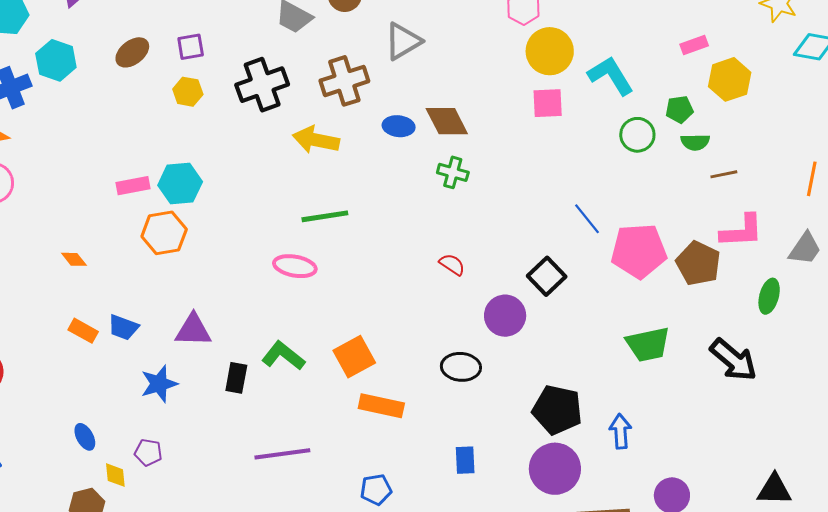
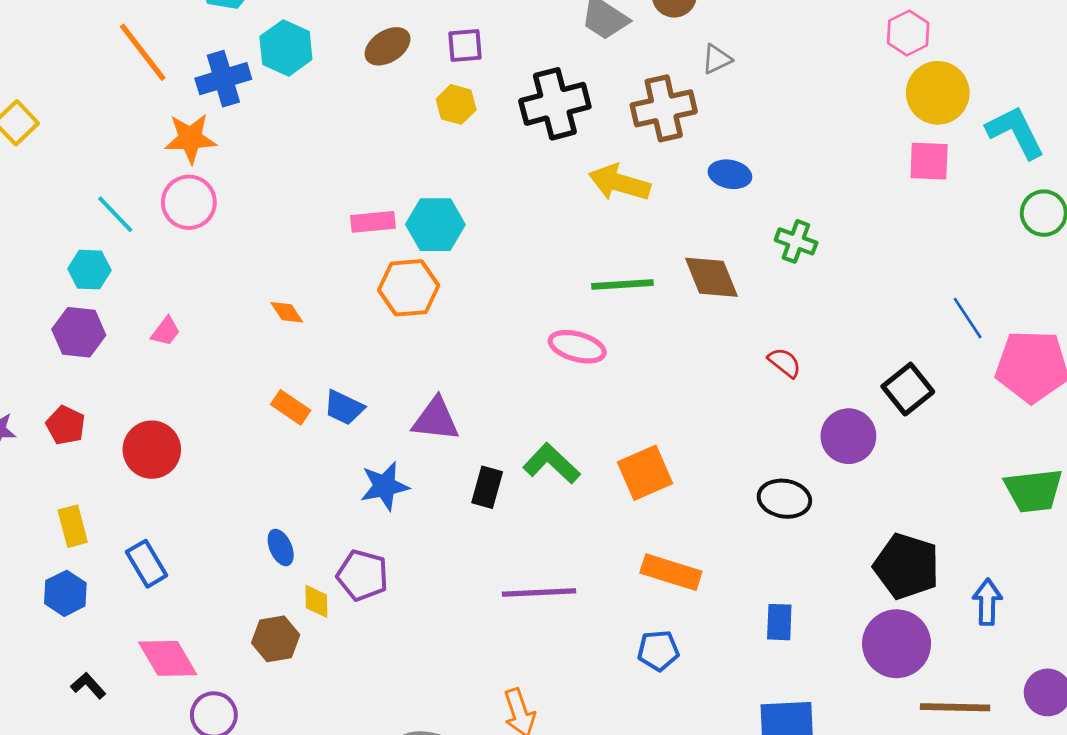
gray triangle: (403, 41) -> (717, 59), moved, size x0.6
brown diamond: (447, 121) -> (711, 277), moved
orange rectangle: (381, 406) -> (671, 572), moved
purple pentagon: (148, 452) -> (362, 575), size x1.4

